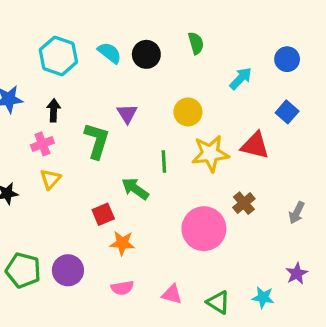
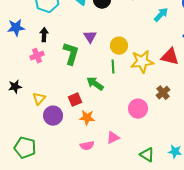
yellow circle: (188, 112) -> (119, 46), moved
yellow triangle: (50, 179) -> (39, 99), moved
pink circle: (204, 229) -> (138, 109), size x0.7
green pentagon: (23, 270) -> (25, 148), moved
purple circle: (68, 270) -> (53, 116), moved
pink triangle: (172, 294) -> (113, 138), moved, turned -40

